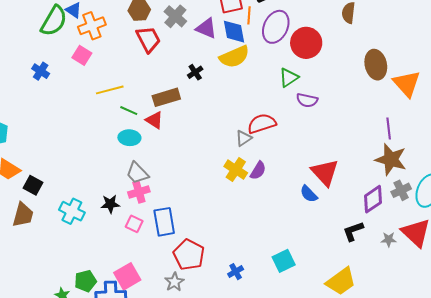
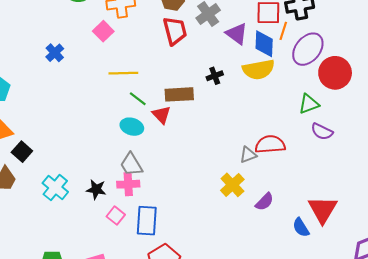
blue cross: (41, 71) -> (55, 53), moved
purple semicircle: (258, 171) -> (264, 202), moved

